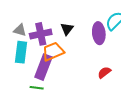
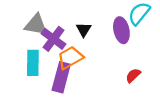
gray triangle: (20, 30) -> (36, 25), moved, size x1.5
purple cross: (41, 34) -> (54, 39), turned -35

